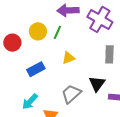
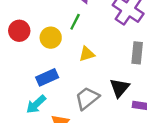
yellow circle: (38, 31) -> (51, 38), moved
blue rectangle: (36, 69) -> (47, 77), moved

